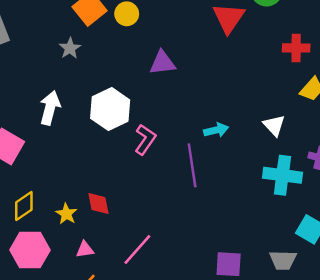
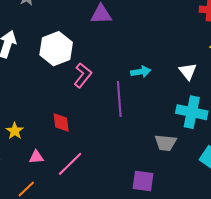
red diamond: (98, 204) -> (61, 122), moved
pink triangle: (85, 250) -> (36, 157), moved
gray trapezoid: (283, 260) -> (165, 143), moved

